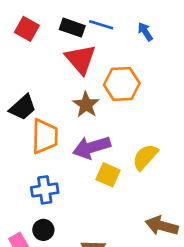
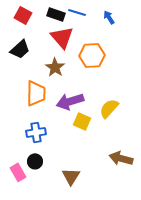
brown star: (86, 105) -> (55, 67), moved
black trapezoid: (23, 107) -> (20, 49), moved

